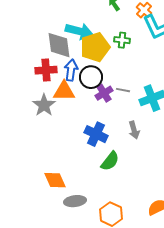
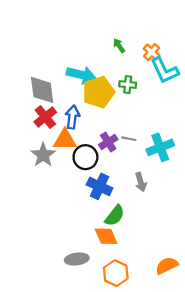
gray diamond: (59, 45) -> (42, 90), moved
red cross: (46, 70) -> (45, 117), turned -35
black circle: (91, 77) -> (85, 157), moved
orange diamond: (55, 180) -> (106, 236), moved

